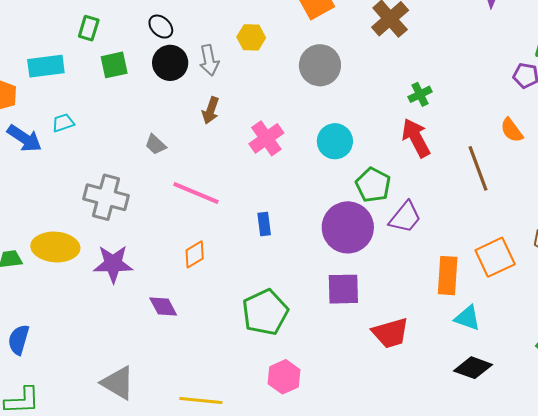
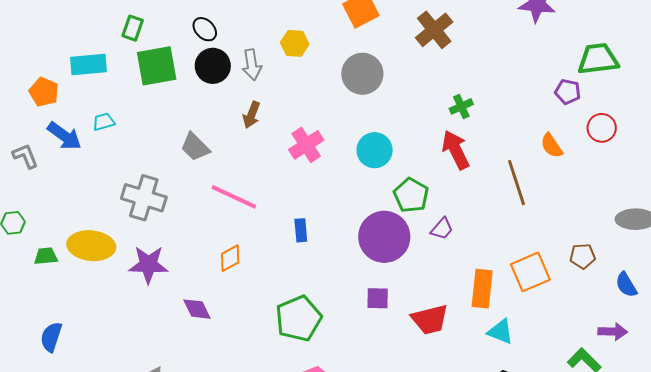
green square: (114, 65) -> (157, 66), size x1.5
gray trapezoid: (155, 145) -> (195, 147), size x1.4
purple trapezoid: (405, 217) -> (442, 229), size x0.7
purple square: (343, 289) -> (378, 298), size x0.7
red trapezoid: (391, 333) -> (430, 319), moved

